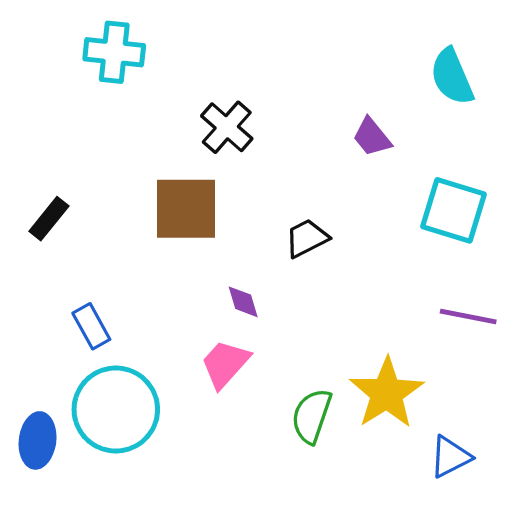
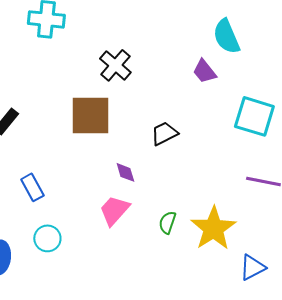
cyan semicircle: (452, 77) -> (226, 36), moved
cyan circle: (116, 409) -> (47, 238), size x0.5
green semicircle: (312, 416) -> (167, 222), moved, size x0.7

